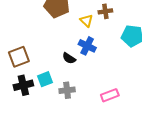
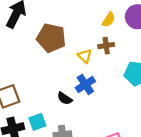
blue cross: (87, 46) -> (85, 84), turned 30

